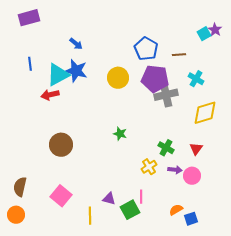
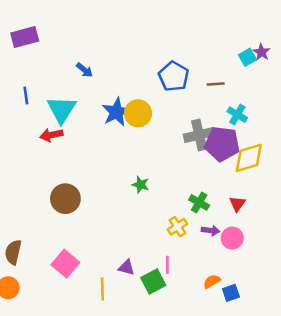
blue star: (76, 71) -> (116, 112), moved, turned 30
cyan triangle: (58, 75) -> (62, 110), turned -30
purple pentagon: (155, 79) -> (222, 144), moved

